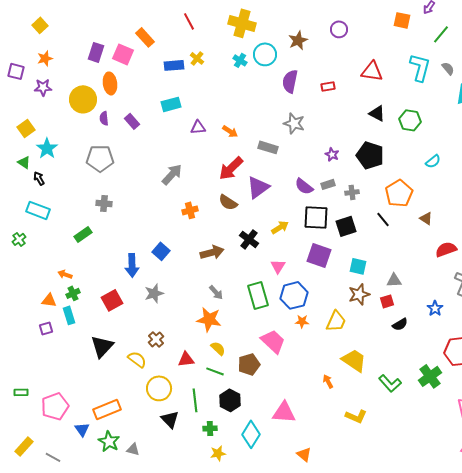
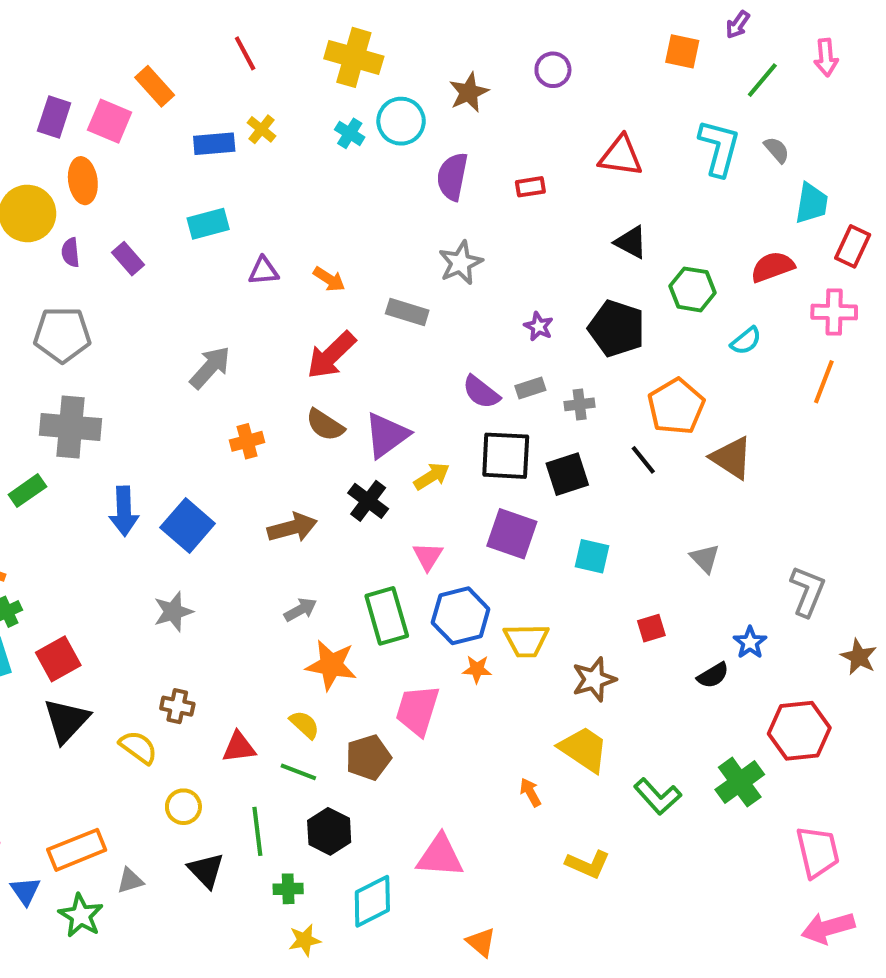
green hexagon: (410, 120) -> (693, 289), moved
gray star: (294, 123) -> (461, 263), turned 30
purple triangle: (258, 187) -> (387, 435), moved
gray cross: (104, 203) -> (71, 427), size x1.8
brown triangle: (426, 218) -> (732, 458), size x1.6
red semicircle: (446, 249) -> (773, 267), moved
blue square: (161, 251) -> (188, 525), size x1.4
blue arrow: (132, 265) -> (124, 511), moved
gray triangle: (394, 280) -> (705, 558), moved, turned 49
gray arrow: (216, 292) -> (300, 610), turned -77
brown star: (359, 294) -> (594, 679), moved
red square: (112, 300) -> (58, 659), moved
orange star: (209, 319) -> (331, 665), moved
yellow trapezoid: (336, 321) -> (526, 640), moved, turned 65
black semicircle: (400, 324) -> (713, 675), moved
brown cross: (156, 339) -> (177, 706), turned -35
pink trapezoid: (273, 341) -> (417, 710), turned -116
yellow circle: (159, 388) -> (183, 807), size x0.7
cyan diamond: (251, 434) -> (372, 901), turned 32
gray triangle: (133, 449) -> (130, 881), moved, turned -32

